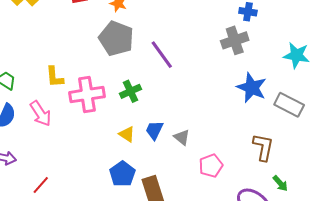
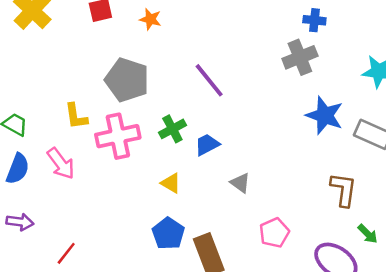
gray pentagon: (116, 38) -> (127, 80), moved
blue trapezoid: (154, 130) -> (207, 145), moved, turned 40
pink pentagon: (211, 166) -> (274, 233), moved

